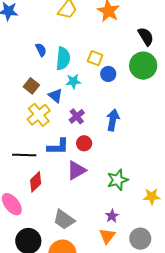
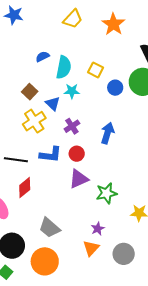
blue semicircle: (41, 50) -> (43, 57), turned -96
blue circle: (108, 74) -> (115, 88), moved
purple triangle: (76, 170) -> (79, 179), moved

